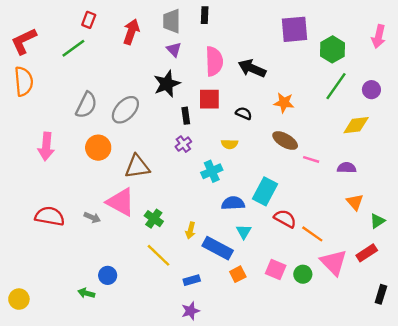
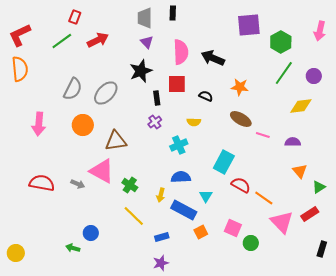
red arrow: (131, 32) -> (98, 40), moved, turned 45
blue semicircle: (233, 203) -> (181, 177), moved
green circle: (303, 274) -> (251, 243), moved

